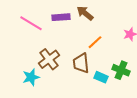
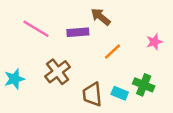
purple rectangle: (61, 17) -> (78, 32), moved
brown trapezoid: (81, 63) -> (92, 94), moved
cyan star: (31, 77) -> (15, 79), moved

